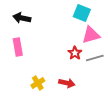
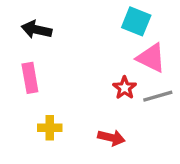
pink triangle: (91, 35) -> (151, 58), turned 42
yellow cross: (38, 83) -> (50, 128), moved, turned 32

